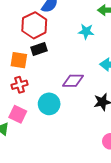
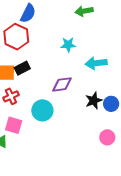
cyan star: (86, 31) -> (68, 45), moved
black rectangle: (39, 49) -> (22, 68), moved

